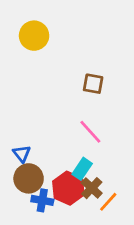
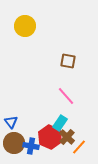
blue triangle: (22, 154) -> (11, 122), moved
brown circle: (29, 178) -> (14, 143), moved

